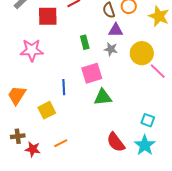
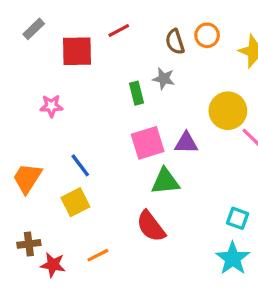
purple triangle: (116, 30) -> (186, 143), moved
gray star: (111, 49) -> (164, 79), moved
pink star: (32, 50) -> (51, 106), size x0.6
blue line: (64, 87) -> (80, 165), moved, turned -35
red semicircle: (116, 142) -> (151, 226), moved

